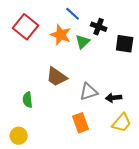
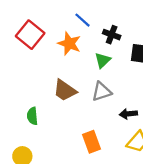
green triangle: (83, 42) -> (103, 60), moved
gray triangle: (89, 92) -> (102, 92), moved

